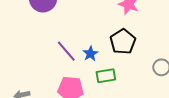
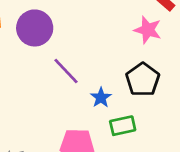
purple line: (66, 51) -> (66, 71), moved

